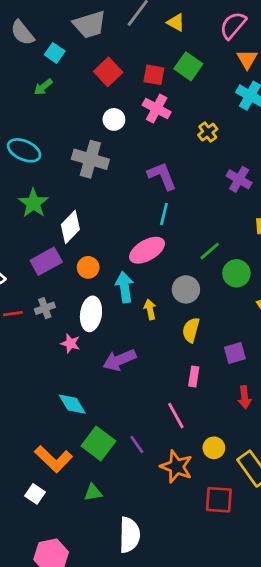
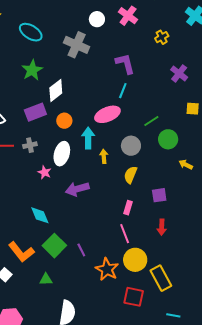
pink line: (176, 416) -> (125, 234), moved
yellow circle: (214, 448) -> (135, 260), size x1.5

